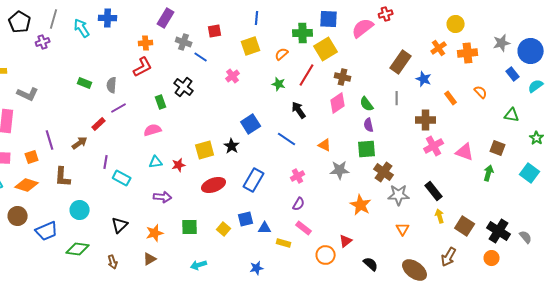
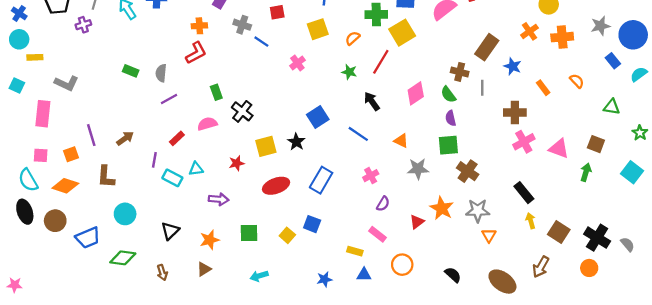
brown cross: (343, 77) -> (460, 72), moved
black cross: (184, 87) -> (242, 111), moved
red rectangle: (99, 124) -> (177, 138), moved
cyan triangle: (156, 162) -> (196, 169), moved
gray star: (399, 195) -> (478, 211), moved
purple semicircle: (299, 204) -> (383, 204), moved
blue square: (246, 219) -> (312, 224), turned 35
blue triangle: (265, 228) -> (364, 275), moved
red triangle: (346, 241) -> (417, 222), moved

